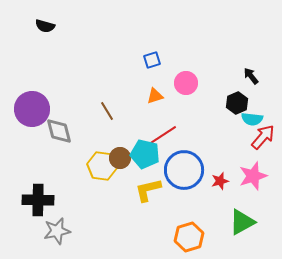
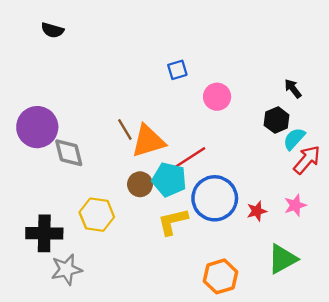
orange triangle: (155, 96) -> (148, 141), moved, size x1.8
cyan semicircle: (252, 119) -> (294, 139), turned 125
yellow hexagon: (102, 166) -> (97, 215), moved
pink star: (253, 176) -> (295, 205), size x0.7

